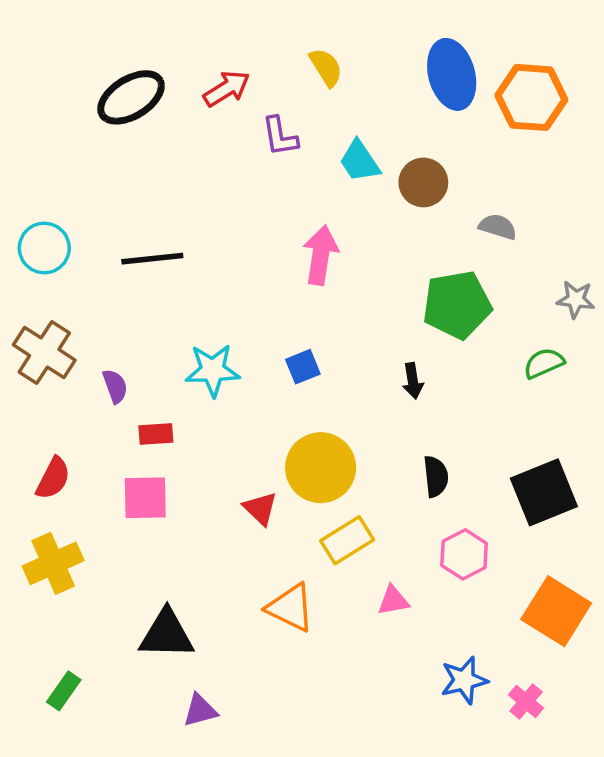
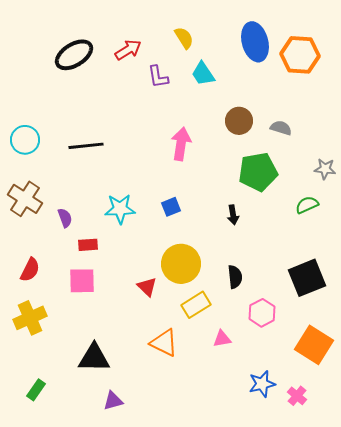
cyan trapezoid: (360, 161) -> (203, 74), moved
brown circle: (423, 182) -> (239, 121), moved
black semicircle: (436, 477) -> (235, 277), moved

